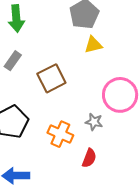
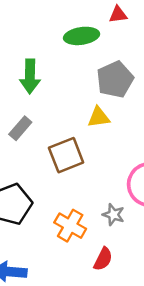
yellow triangle: (93, 45) -> (99, 117), moved

